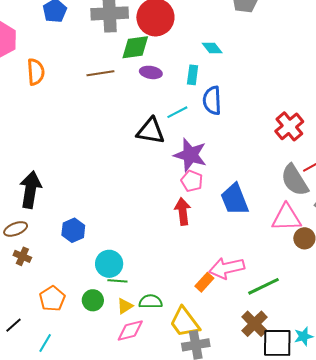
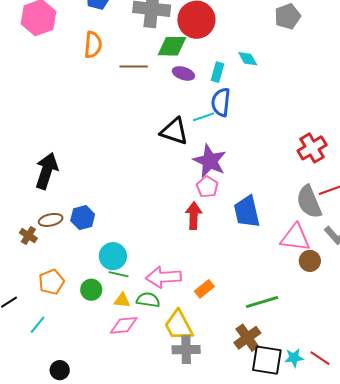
orange semicircle: (36, 72) -> (93, 45), moved
cyan rectangle: (193, 75) -> (217, 72), moved
blue semicircle: (212, 100) -> (221, 102), moved
brown ellipse: (16, 229) -> (51, 220), moved
pink arrow: (227, 268) -> (164, 277), moved
yellow triangle: (125, 306) -> (122, 300), turned 30

